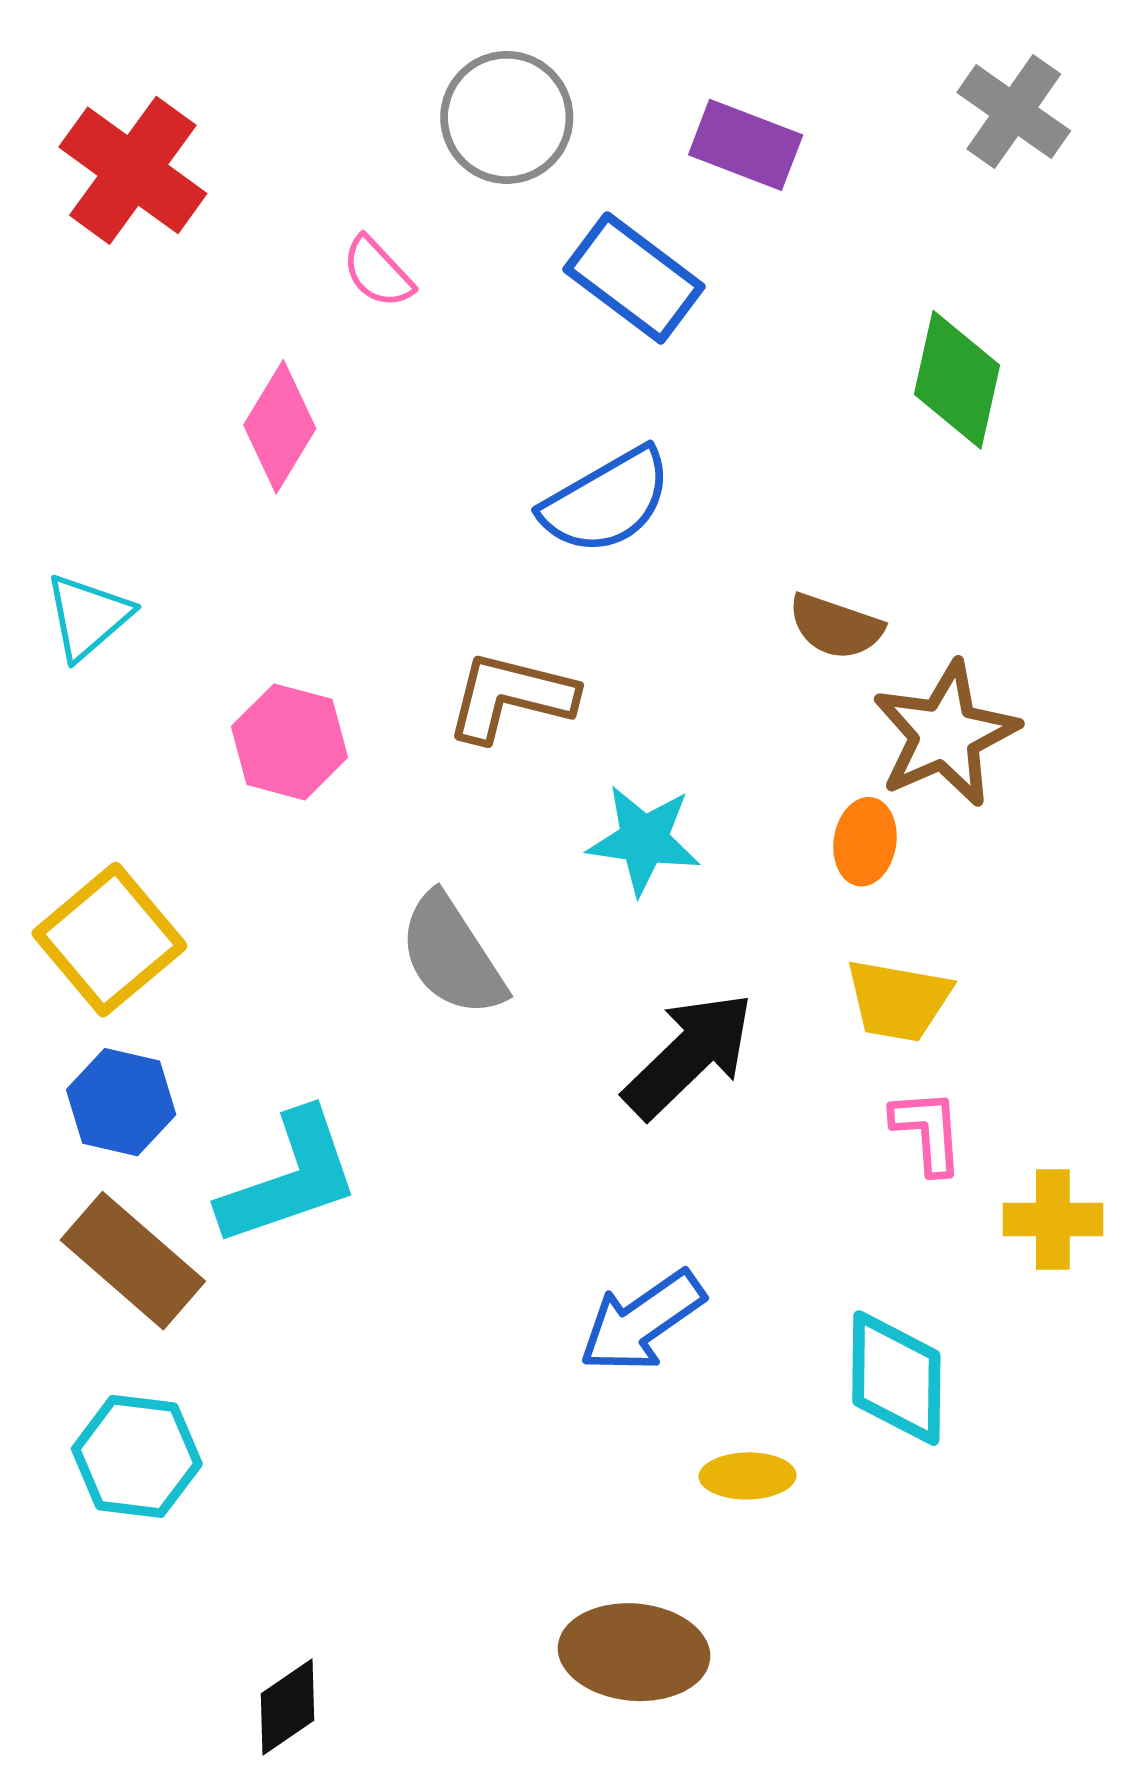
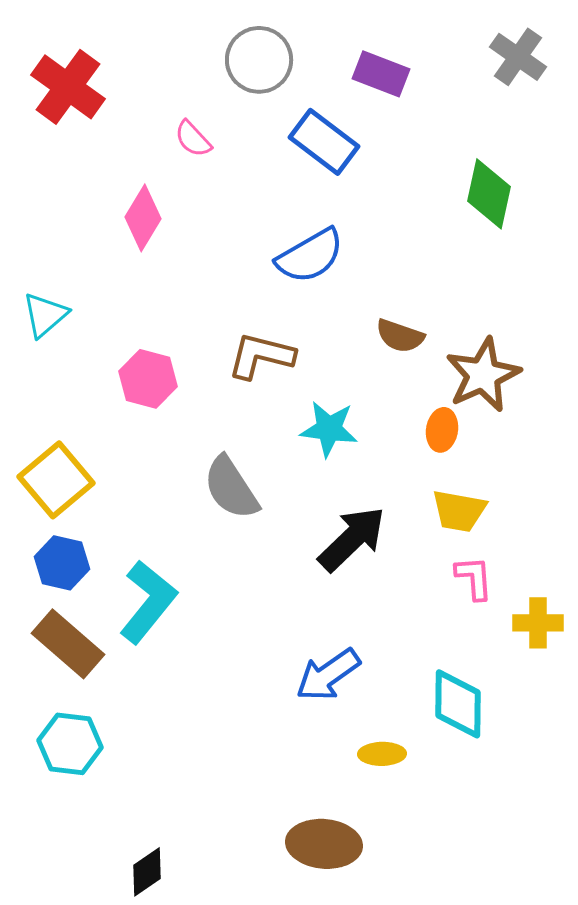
brown semicircle: (836, 626) -> (400, 336), moved
cyan L-shape: (289, 1178) -> (148, 602), turned -32

